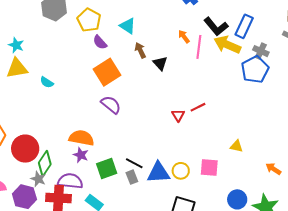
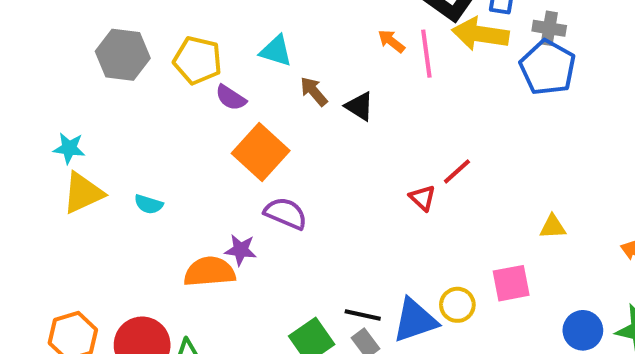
orange semicircle: (81, 138) -> (209, 272), moved
purple star: (81, 155) -> (241, 250), moved

